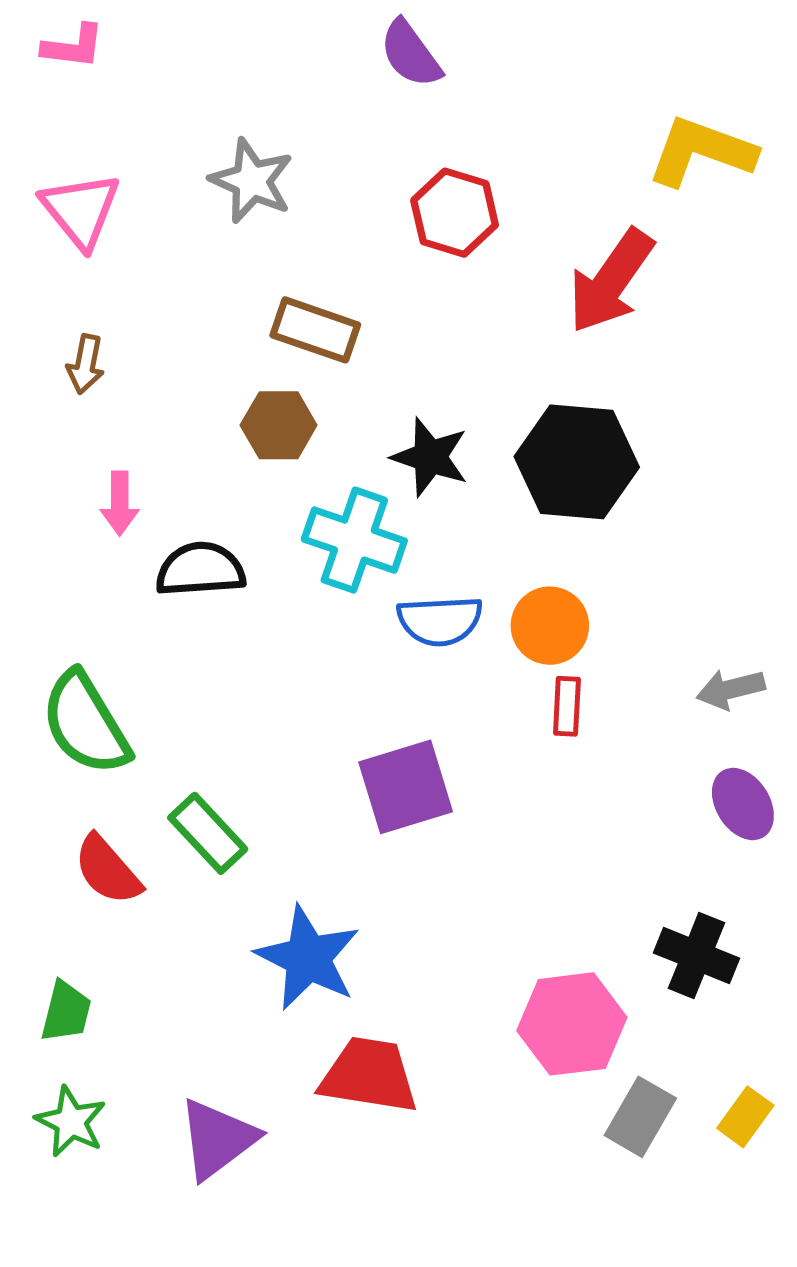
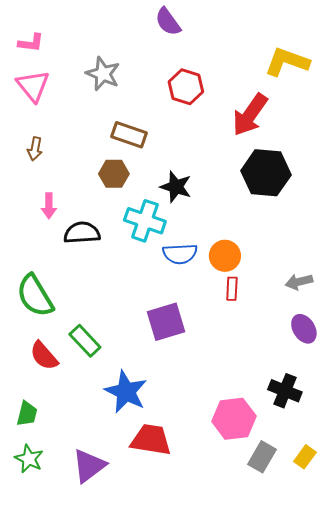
pink L-shape: (73, 46) -> (31, 43), moved
black hexagon: (577, 462) -> (266, 173), moved

